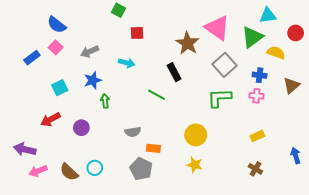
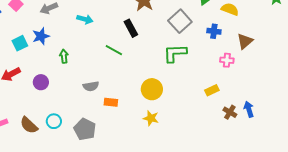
blue star: (93, 80) -> (41, 36), moved
pink cross: (256, 96) -> (227, 60), moved
gray pentagon: (141, 169) -> (85, 129), moved
brown cross: (255, 169) -> (230, 112), moved

